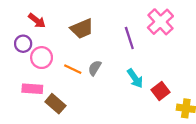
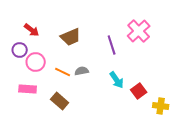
gray semicircle: (95, 68) -> (82, 71), turned 48
brown rectangle: (55, 104) -> (60, 101), moved

